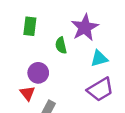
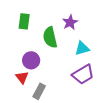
purple star: (85, 27) -> (70, 22), size x0.7
green semicircle: (61, 45) -> (50, 37), size x1.5

